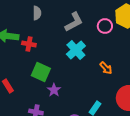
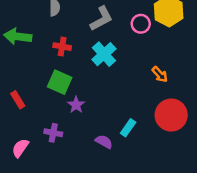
red cross: (29, 44) -> (62, 47), moved
orange arrow: (106, 68) -> (160, 74), moved

